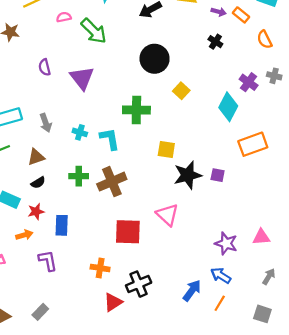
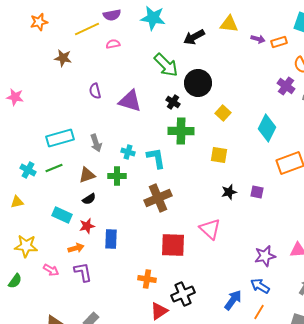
orange rectangle: (241, 15) -> (279, 42), turned -56
green arrow: (94, 31) -> (166, 65), moved
black cross: (215, 42) -> (173, 102), moved
purple triangle: (82, 78) -> (130, 101), turned -35
purple cross: (249, 82) -> (286, 86), moved
yellow square: (166, 149) -> (219, 155), moved
black star: (188, 175) -> (229, 192), size x0.6
green cross: (79, 176) -> (117, 176), moved
purple star: (226, 243) -> (265, 256), turned -30
purple L-shape: (48, 261) -> (83, 272), moved

